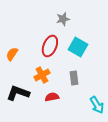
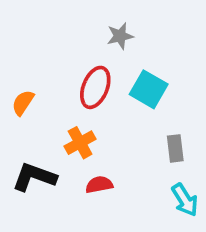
gray rectangle: (74, 78) -> (175, 148), moved

